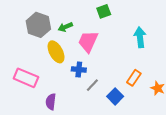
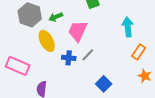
orange rectangle: (134, 78) -> (139, 52), moved
gray line: (92, 85) -> (88, 55), moved

